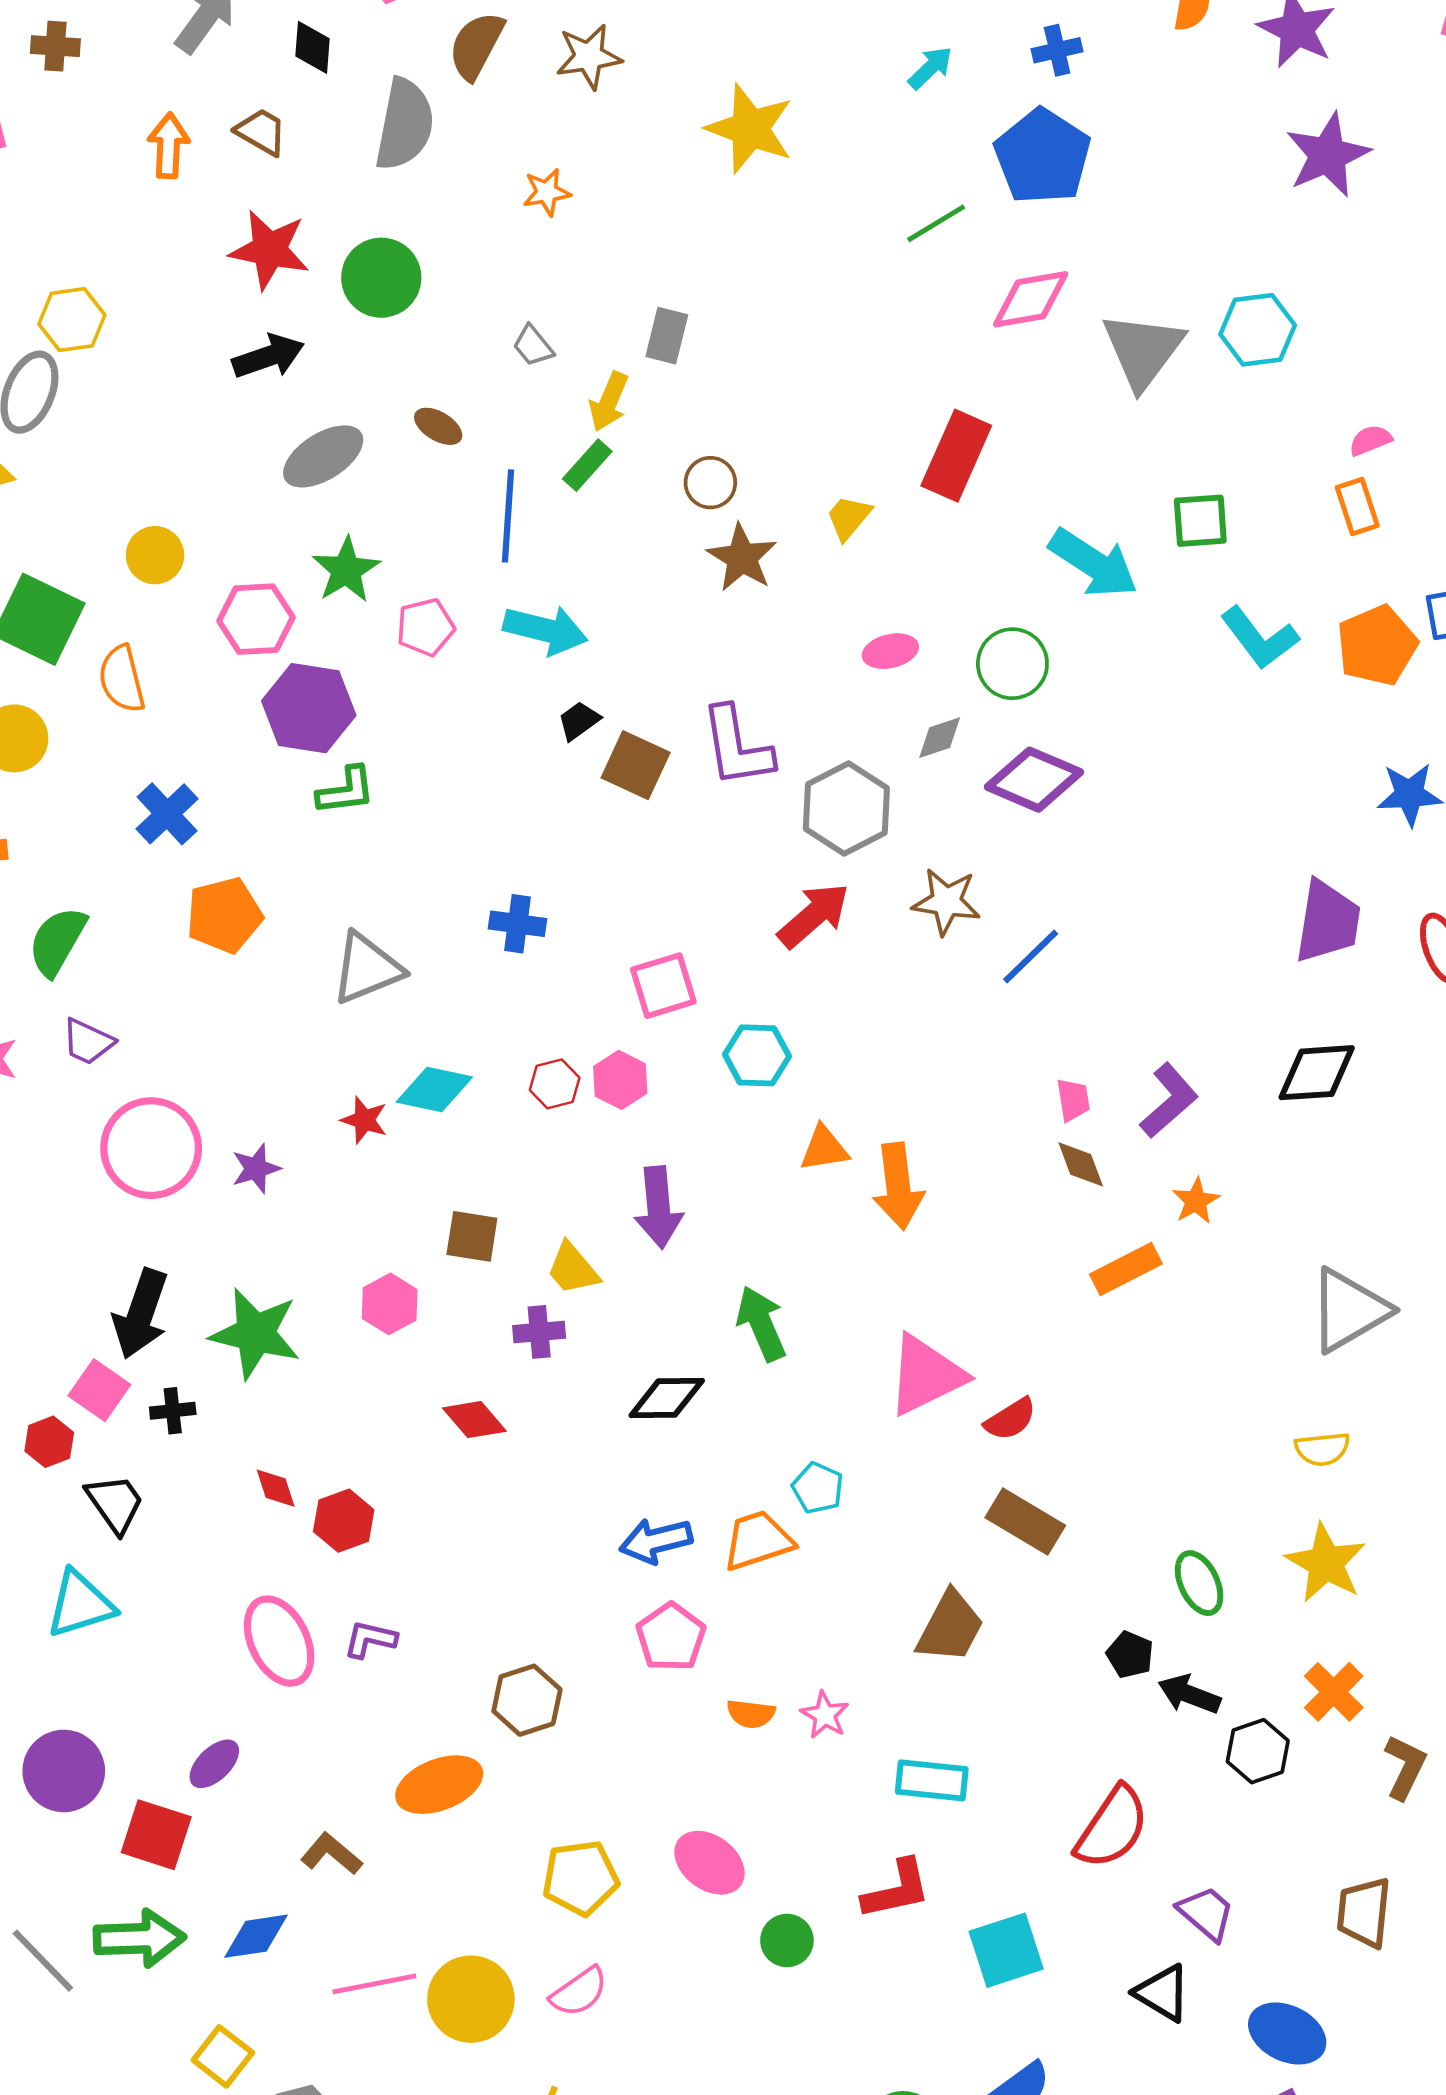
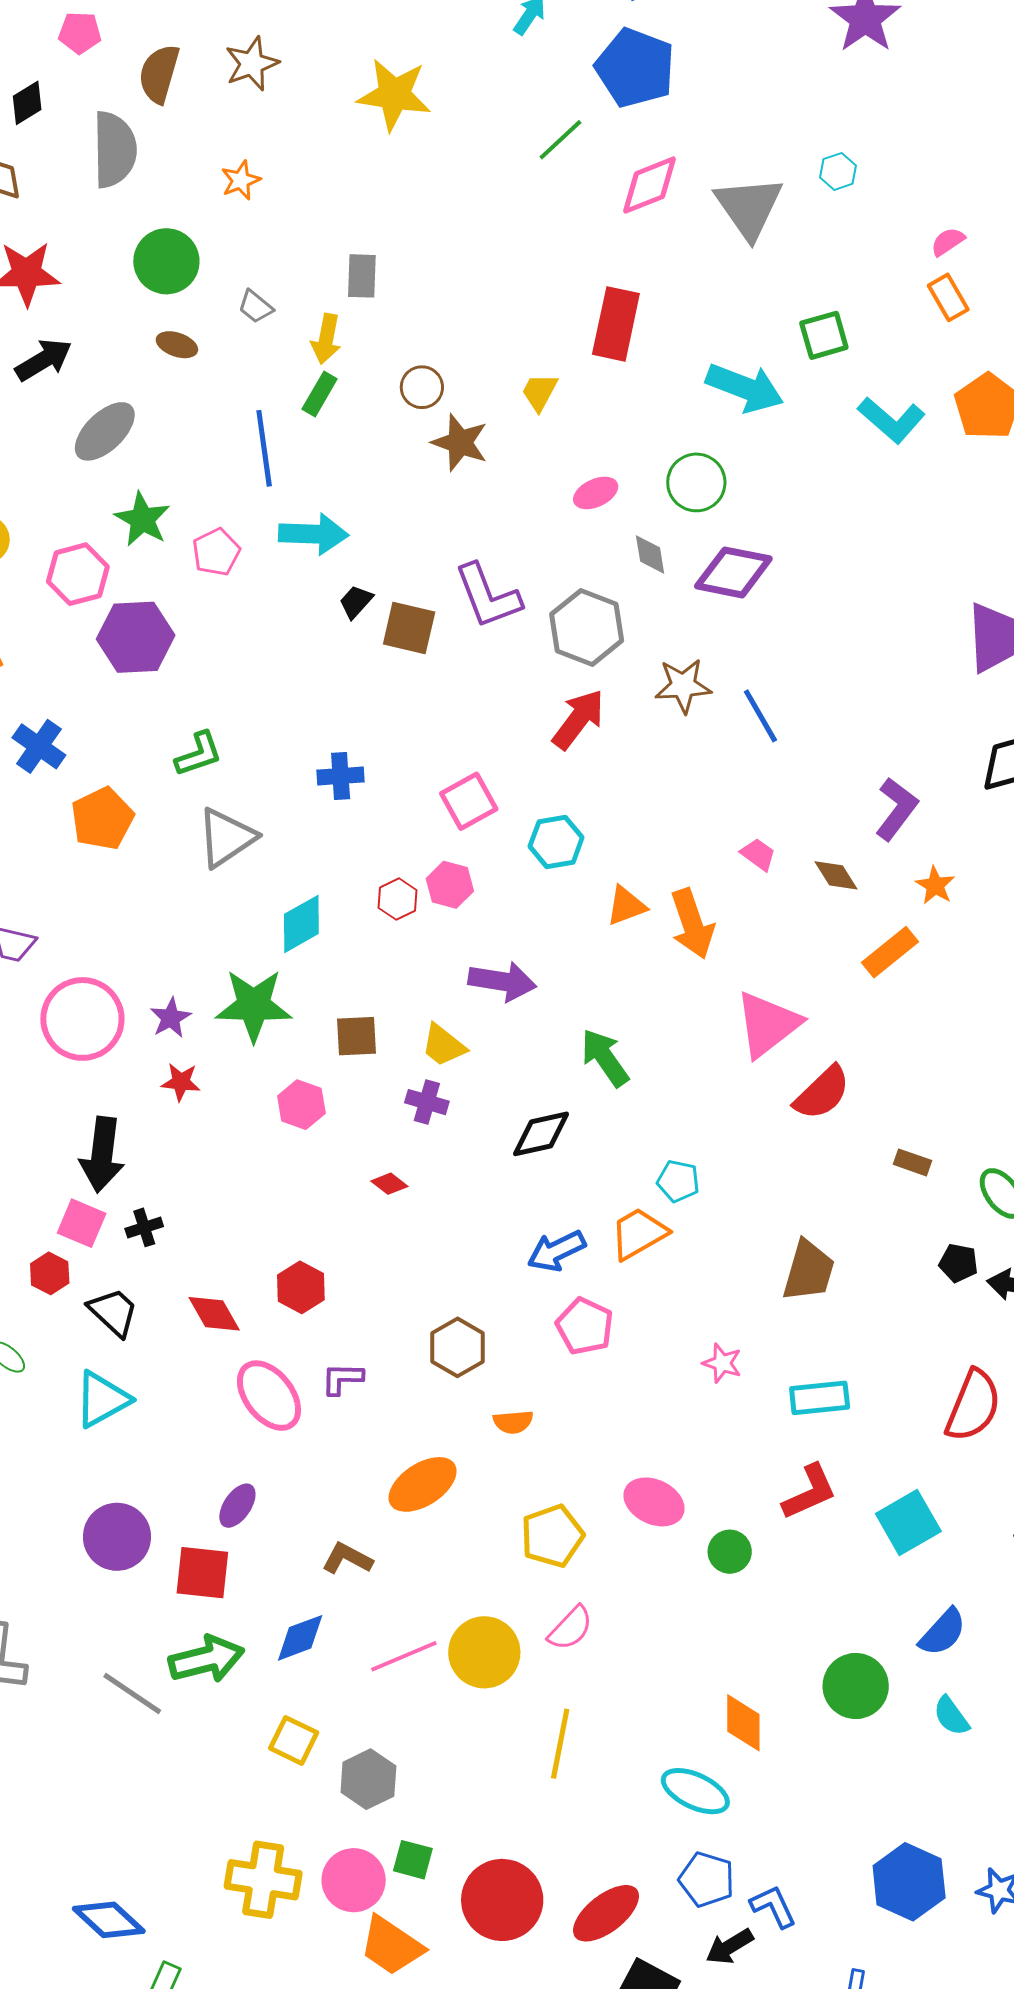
black diamond: (313, 47) -> (27, 103), turned 66
green circle: (381, 278) -> (166, 261), moved
cyan hexagon: (1258, 330) -> (838, 171), size x0.6
brown ellipse: (438, 426) -> (177, 345), moved
gray diamond: (940, 738) -> (650, 554), turned -69
green L-shape: (346, 791) -> (199, 754), moved
blue line: (1031, 957) -> (760, 716), turned -64
cyan diamond: (434, 1090) -> (301, 924), turned -30
pink trapezoid: (1073, 1100) -> (758, 854), moved, turned -33
red star: (364, 1120) -> (181, 1082), moved
purple arrow: (658, 1207) -> (502, 981), turned -64
purple cross: (539, 1332) -> (427, 1102), turned 33
green star: (255, 1333) -> (254, 1005), moved
pink triangle: (926, 1375) -> (768, 1024), moved
red semicircle: (1010, 1419) -> (822, 1093), size x1.4
red diamond: (474, 1420) -> (389, 1184), size x0.7
red diamond: (276, 1488) -> (214, 1314), moved, size x1.4
brown rectangle: (1025, 1521) -> (912, 1162), moved, size x0.6
brown hexagon: (527, 1700) -> (458, 1347), moved
orange semicircle: (751, 1714) -> (513, 1422), moved

